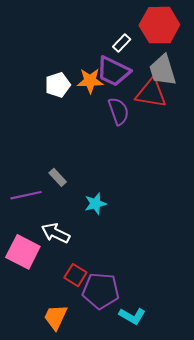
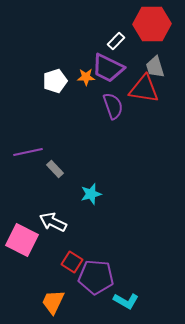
gray trapezoid: (163, 70) -> (155, 67), size x0.7
orange star: (90, 81) -> (86, 77), size x0.7
purple line: (26, 195) -> (28, 152), moved

